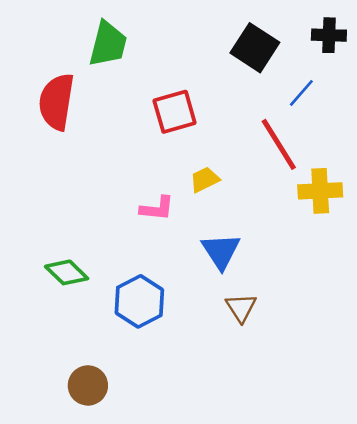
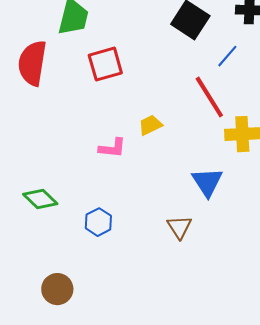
red square: (175, 112) -> (105, 64), moved
blue triangle: (221, 251) -> (207, 182), moved
blue hexagon: (139, 301) -> (98, 222), size x0.7

